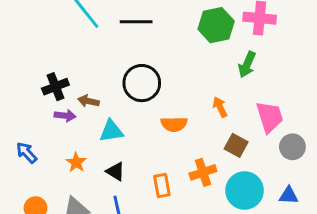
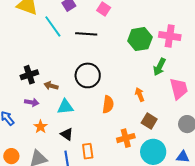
purple arrow: (65, 116) -> (32, 102), moved
pink trapezoid: (270, 117) -> (179, 89), moved
orange semicircle: (174, 124) -> (108, 104), turned -84
orange rectangle: (162, 185) -> (88, 151), moved

